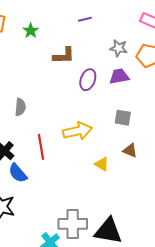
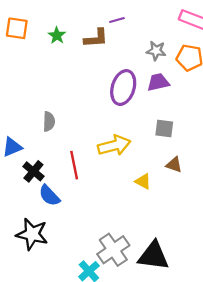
brown L-shape: (64, 56) -> (96, 38), moved
purple ellipse: (88, 80) -> (123, 88), size x1.4
gray cross: (73, 224) -> (113, 250), turned -32

